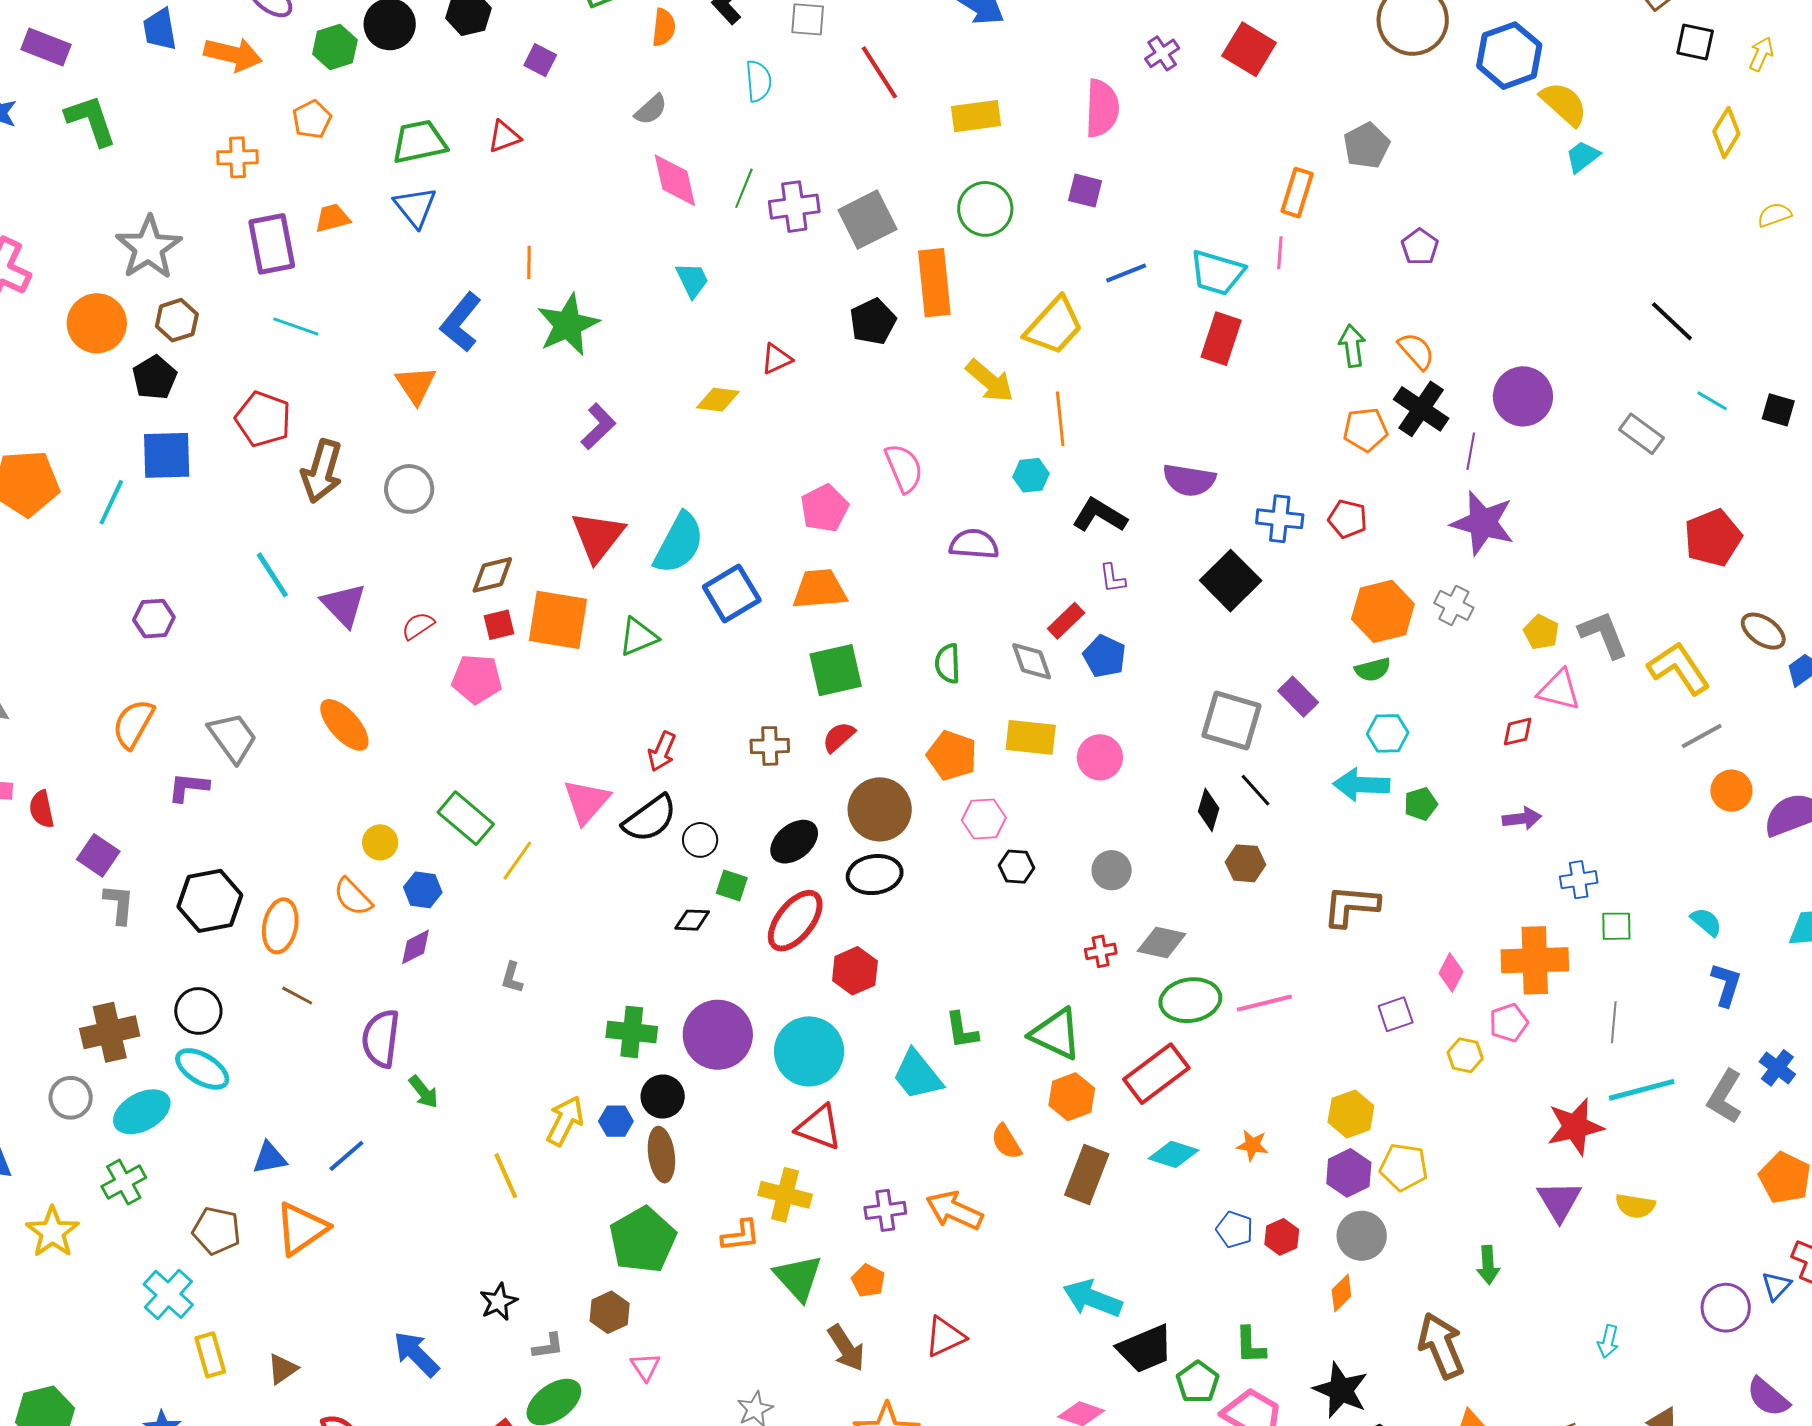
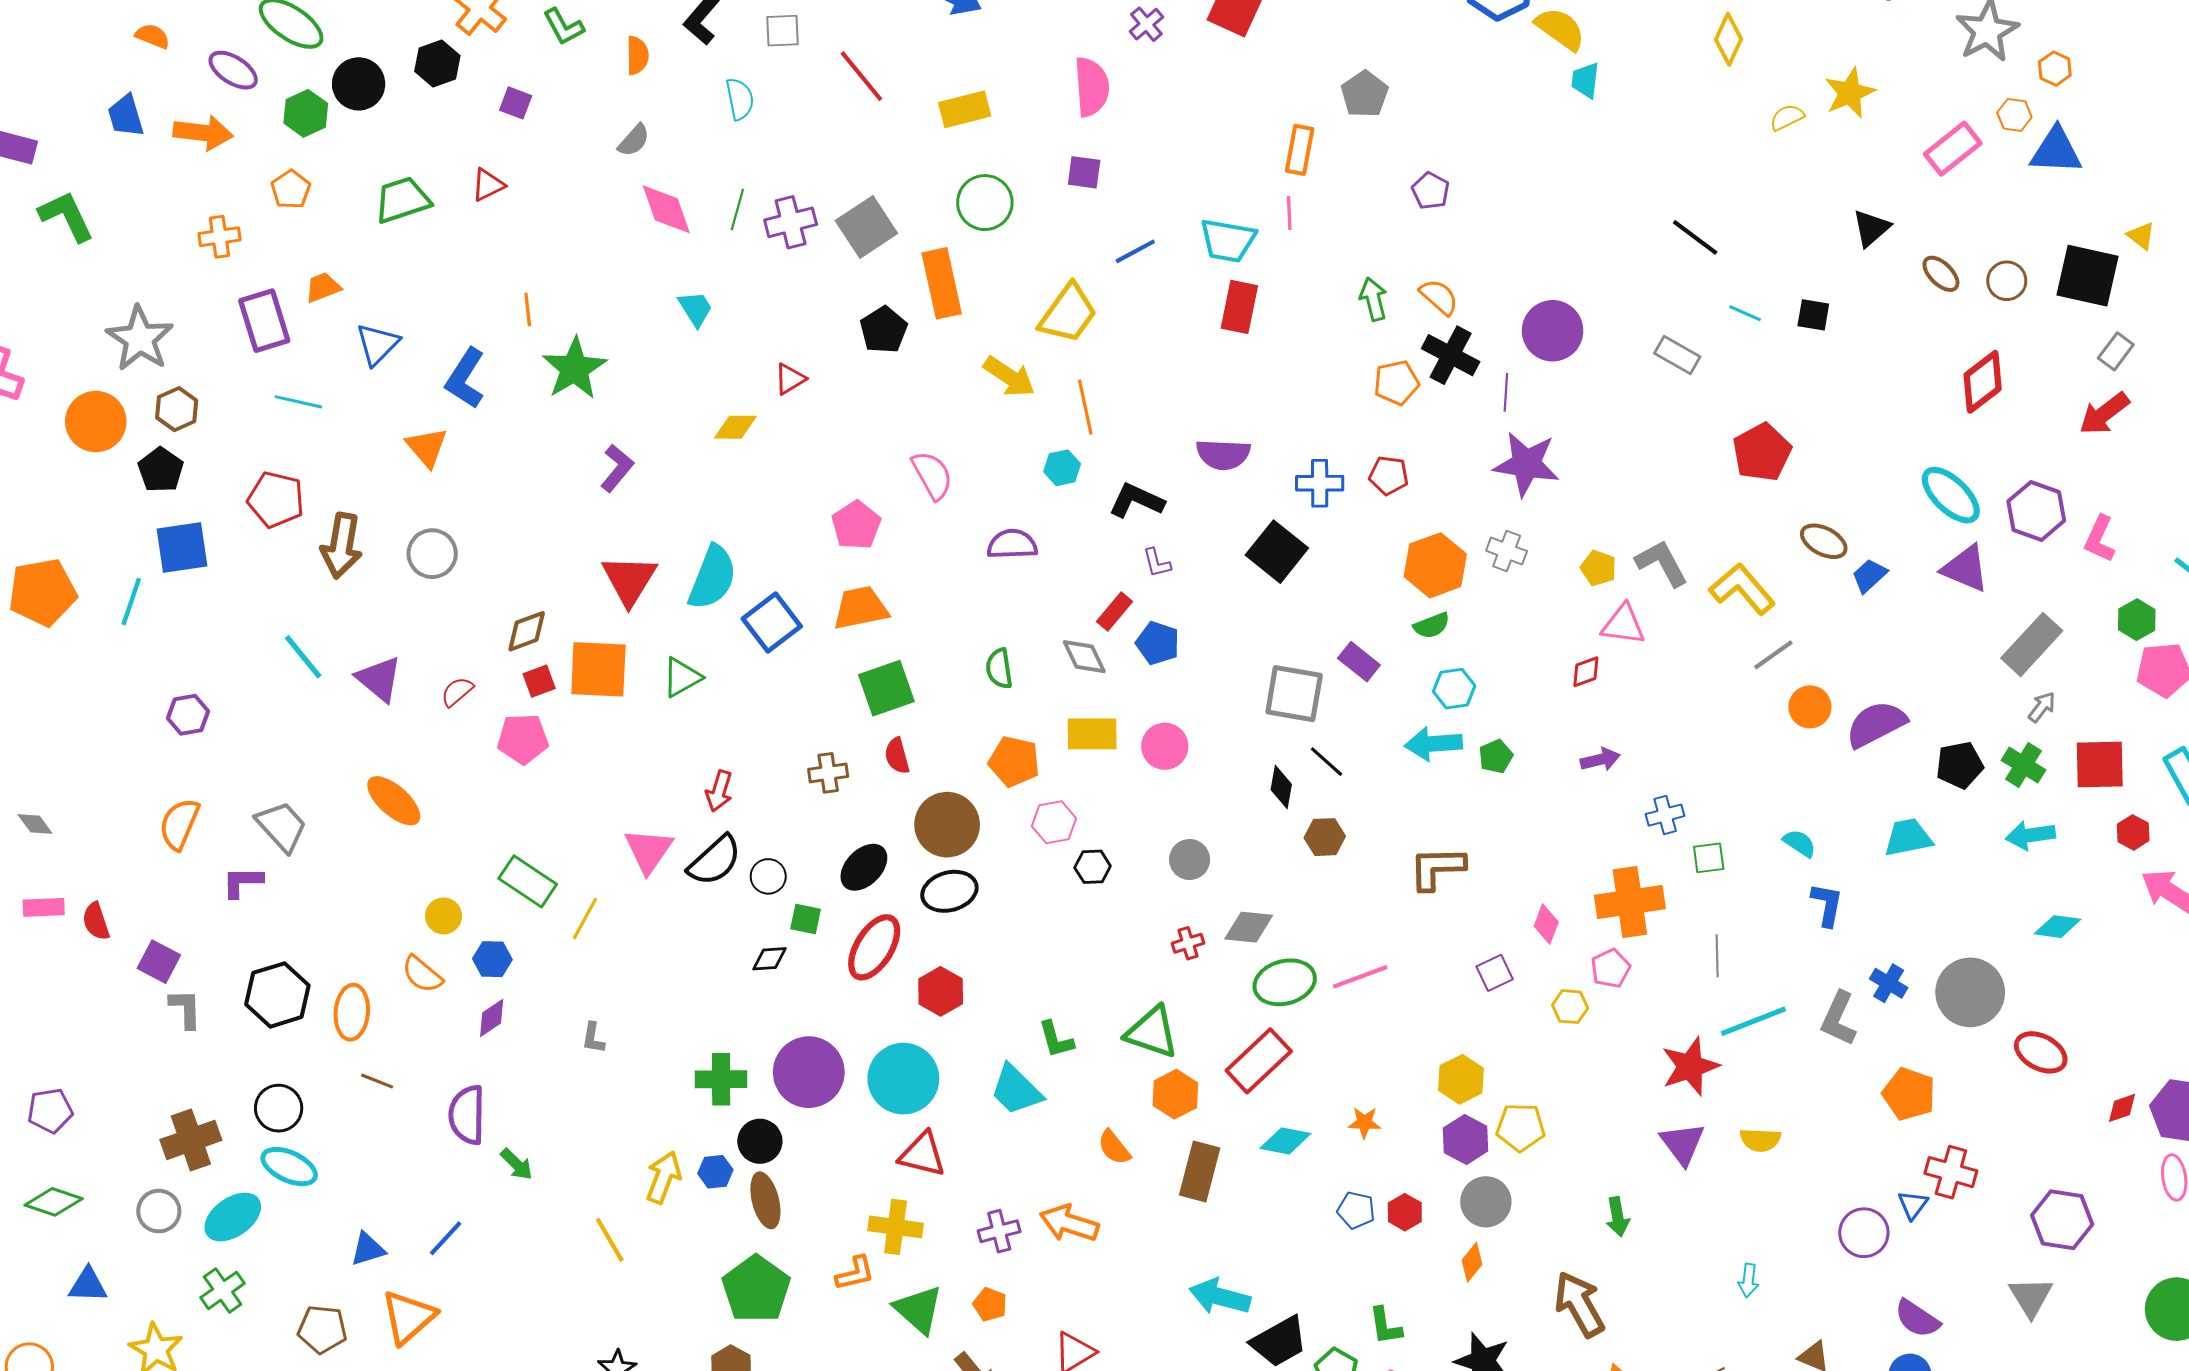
cyan trapezoid: (1583, 157) -> (1585, 80), turned -39
blue triangle: (415, 207) -> (378, 344), moved, turned 30
red semicircle: (839, 737) -> (897, 756), turned -57

